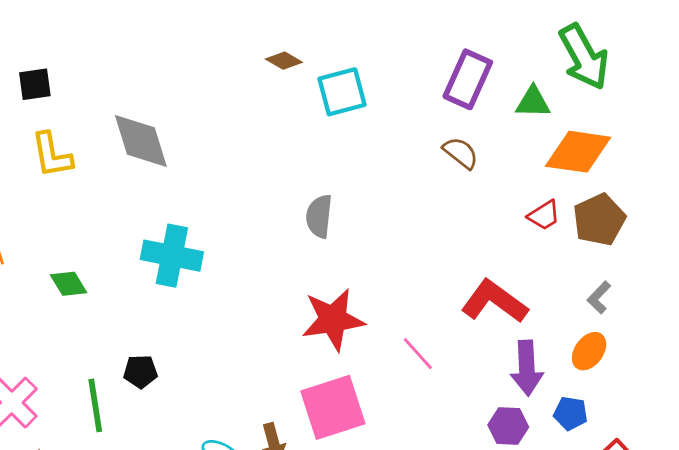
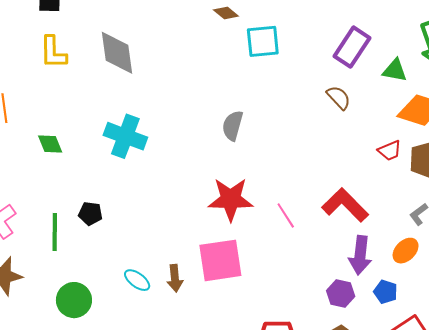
pink line: (418, 354) -> (286, 215), moved

